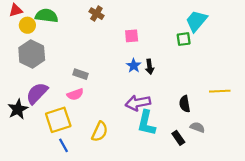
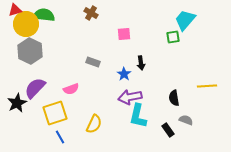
yellow circle: (27, 25) -> (26, 24), size x1.6
blue star: (134, 66) -> (124, 74), moved
gray rectangle: (81, 74) -> (93, 62), moved

